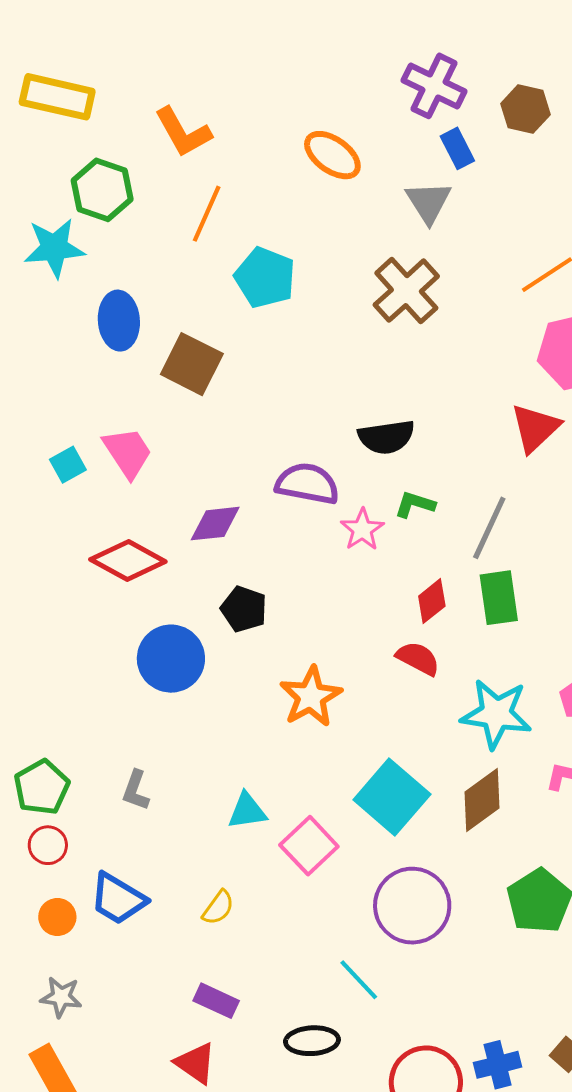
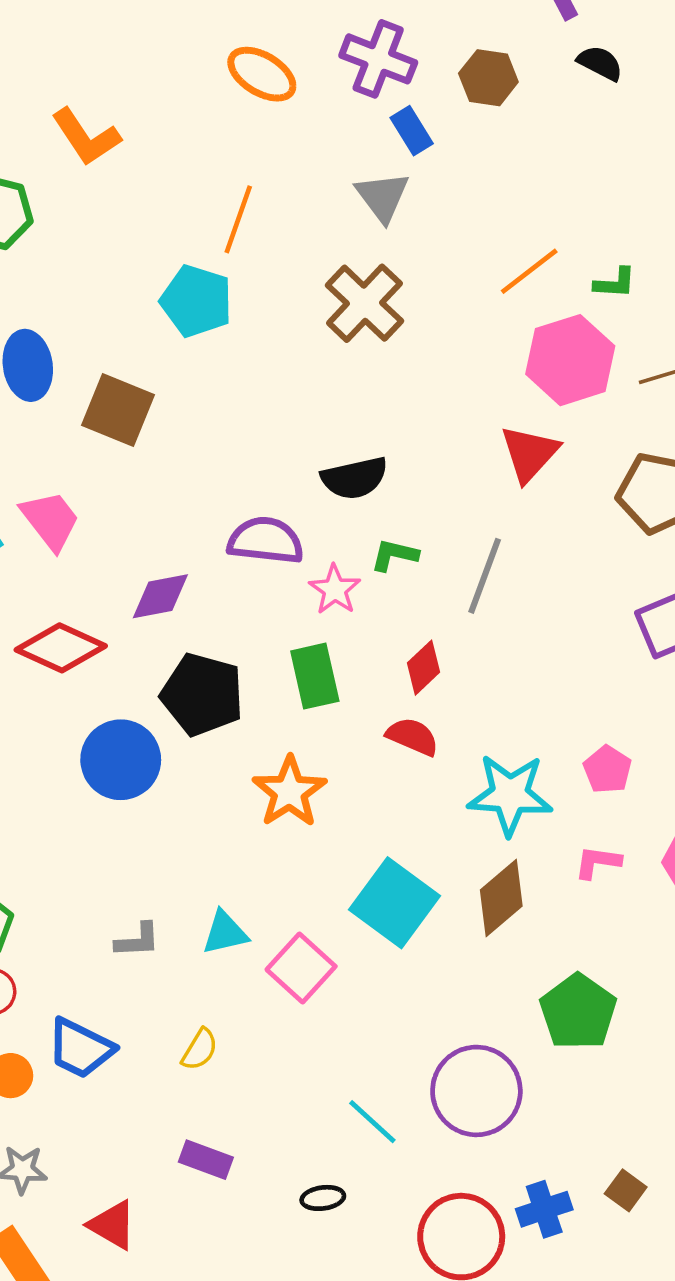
orange ellipse: (332, 155) -> (262, 74), moved
orange line: (207, 214) -> (238, 219), moved
green rectangle: (499, 598) -> (315, 676), moved
black pentagon: (244, 609) -> (202, 694), size x1.5
gray L-shape: (136, 790) -> (138, 940), moved, turned -108
purple circle: (412, 906) -> (476, 1091), moved
black ellipse: (312, 1041) -> (323, 1198), size x0.7
red triangle: (195, 1063) -> (112, 1225), moved

